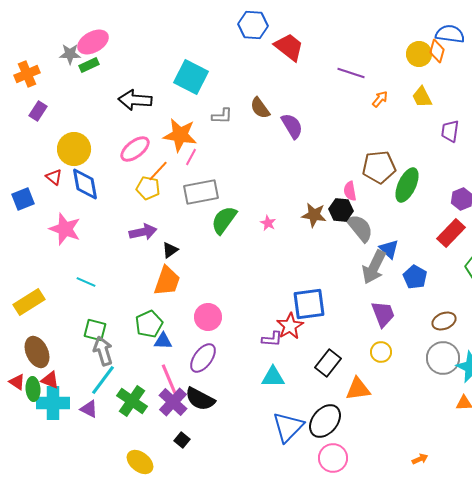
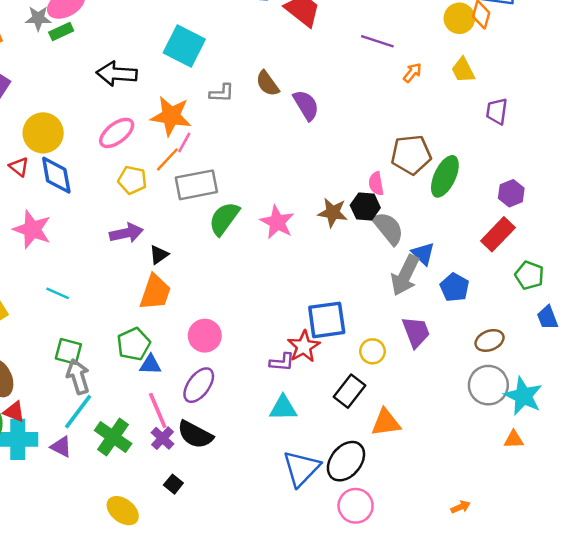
orange line: (158, 171) -> (167, 159), moved
pink star: (268, 223) -> (277, 222), size x1.8
yellow circle: (381, 352) -> (372, 351), moved
purple cross: (173, 402) -> (163, 438), size x0.7

